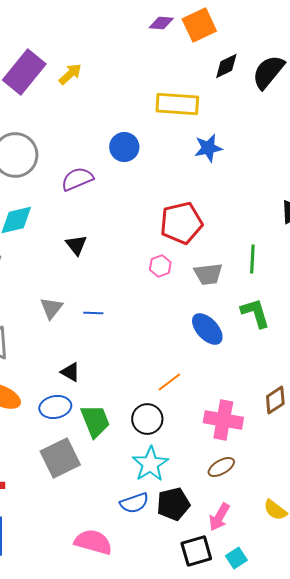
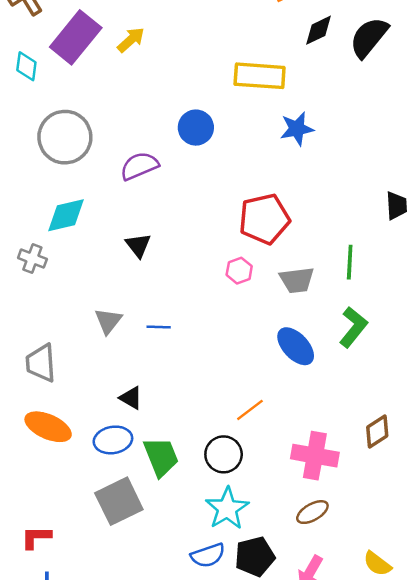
green L-shape: (255, 313) -> (353, 327), turned 56

